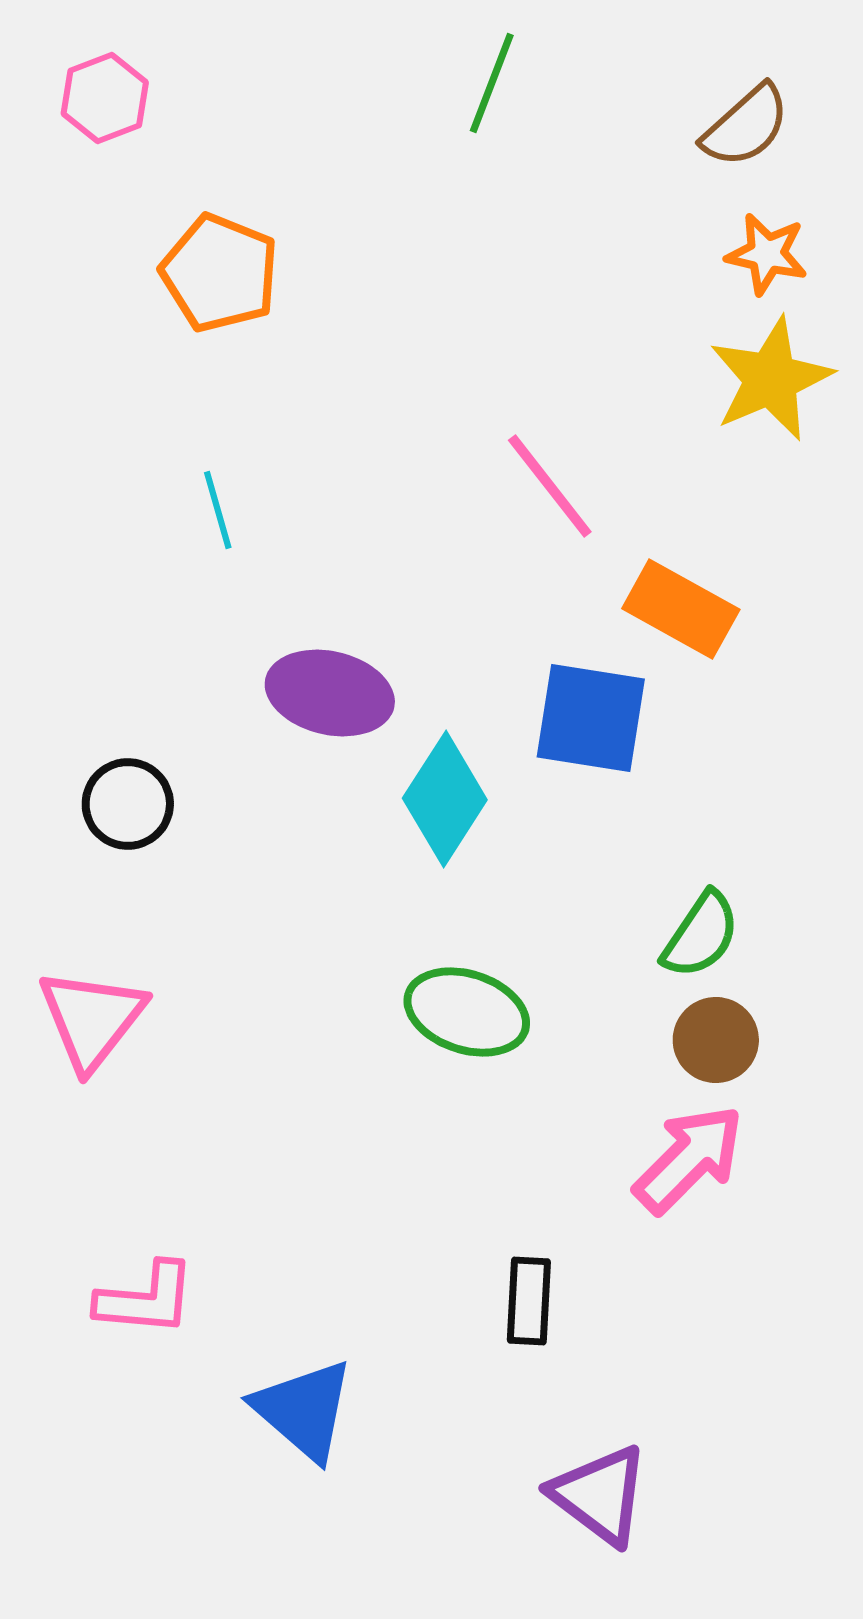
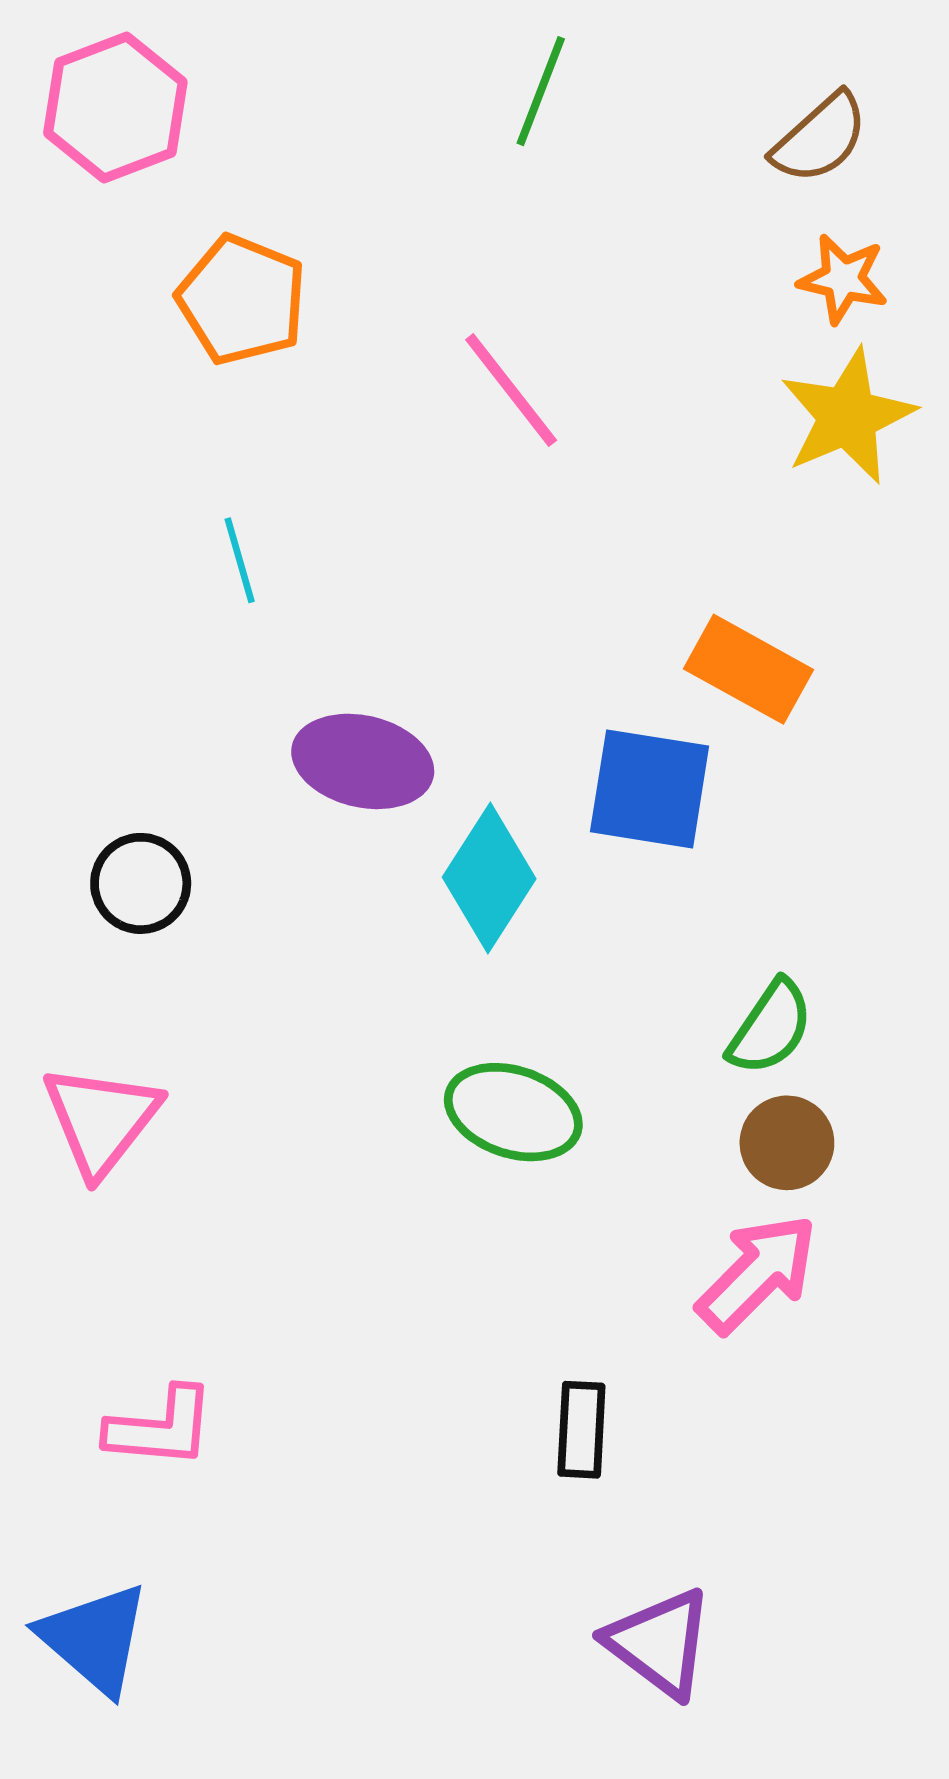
pink hexagon: (105, 98) -> (115, 107), size x1.5
pink line: (550, 486) -> (511, 390), moved
blue triangle: (304, 1410) -> (95, 1639), moved

